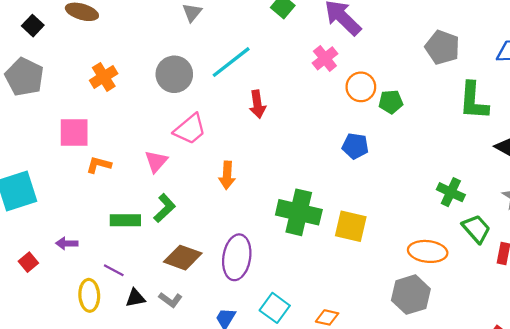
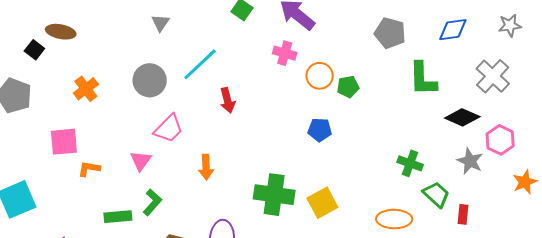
black square: (33, 26) -> (34, 50), moved
pink cross: (325, 58) -> (285, 53), turned -30
yellow square: (351, 226) -> (322, 203), turned -36

